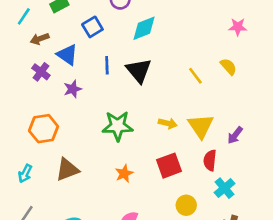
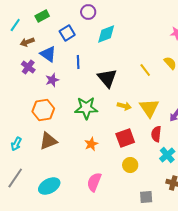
black triangle: (139, 71) -> (107, 78), moved
orange hexagon: (44, 129) -> (43, 110), moved
yellow circle: (186, 205) -> (130, 165), moved

